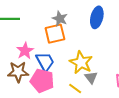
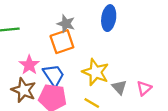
brown star: (18, 72) -> (24, 90), turned 30
gray triangle: (91, 77) -> (119, 87), moved

